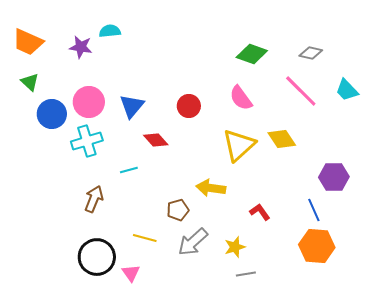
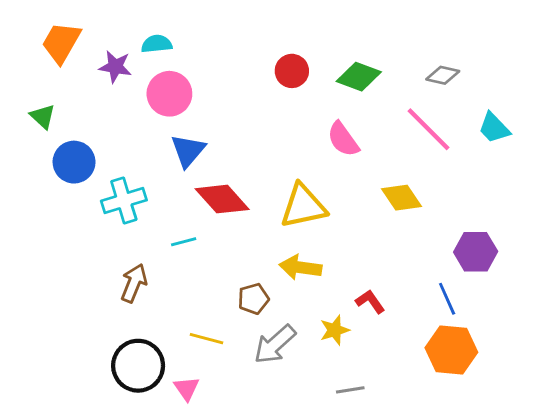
orange trapezoid: (28, 42) -> (61, 42), moved, turned 96
pink circle: (89, 102) -> (169, 94), moved
red circle: (189, 106) -> (292, 71), moved
red diamond: (156, 140) -> (222, 199), size x1.5
yellow triangle: (239, 145) -> (303, 206), moved, turned 30
yellow star: (235, 247) -> (335, 330), moved

